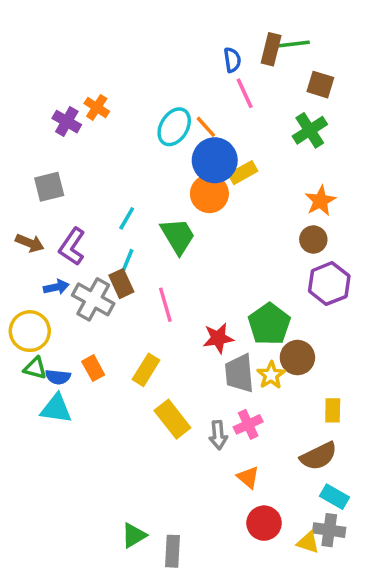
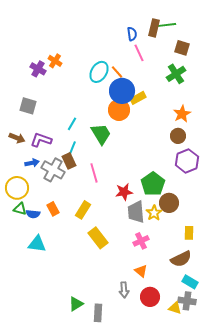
gray square: (49, 187) -> (28, 106), turned 30
purple L-shape: (72, 247) -> (41, 140), turned 75
cyan triangle: (56, 409) -> (37, 244), moved
gray arrow: (218, 435) -> (124, 290), moved

